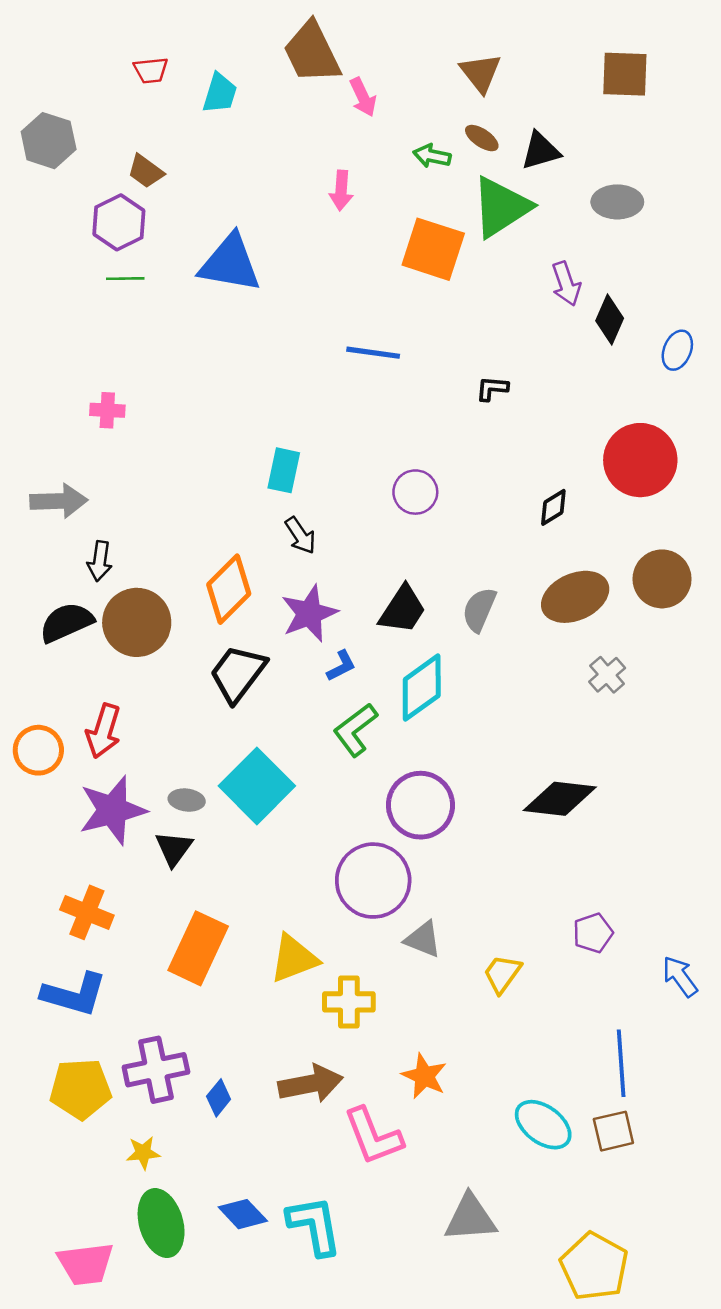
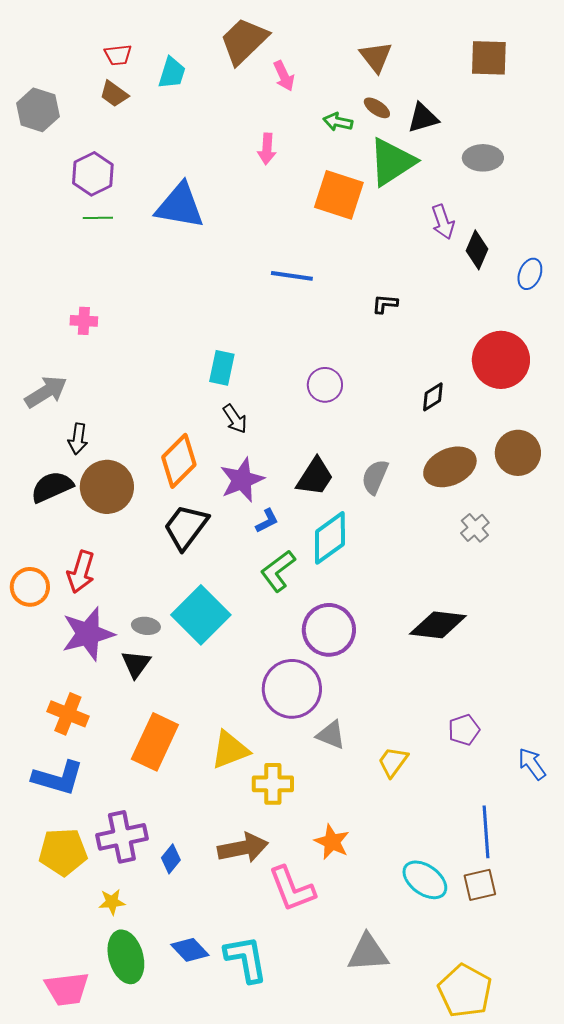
brown trapezoid: (312, 52) -> (244, 41), turned 72
brown trapezoid: (146, 171) -> (114, 94), moved
gray arrow: (59, 501) -> (46, 392), turned -30

